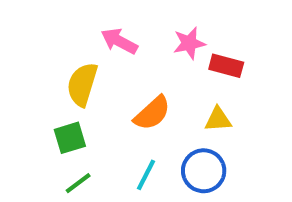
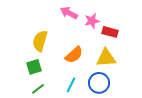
pink arrow: (119, 41) -> (69, 13), moved
yellow triangle: (218, 119) -> (106, 58), size x1.5

